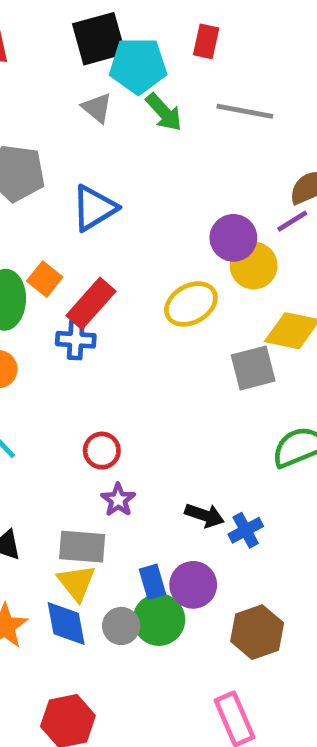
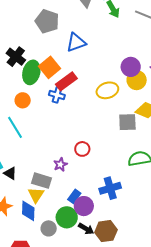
orange square: (45, 279) -> (49, 67), size x1.5
red circle: (102, 451) -> (82, 149), moved
black arrow: (205, 515) -> (86, 229), moved
blue cross: (246, 530) -> (110, 188), size x1.5
blue rectangle: (153, 582) -> (74, 196), moved, turned 40
gray circle: (121, 626) -> (49, 228), moved

